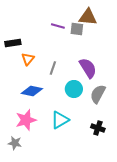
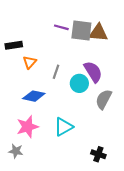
brown triangle: (88, 17) -> (98, 33), moved
gray square: (77, 29) -> (81, 30), size x1.5
cyan circle: (74, 89) -> (79, 83), moved
black cross: (98, 128) -> (98, 154), moved

